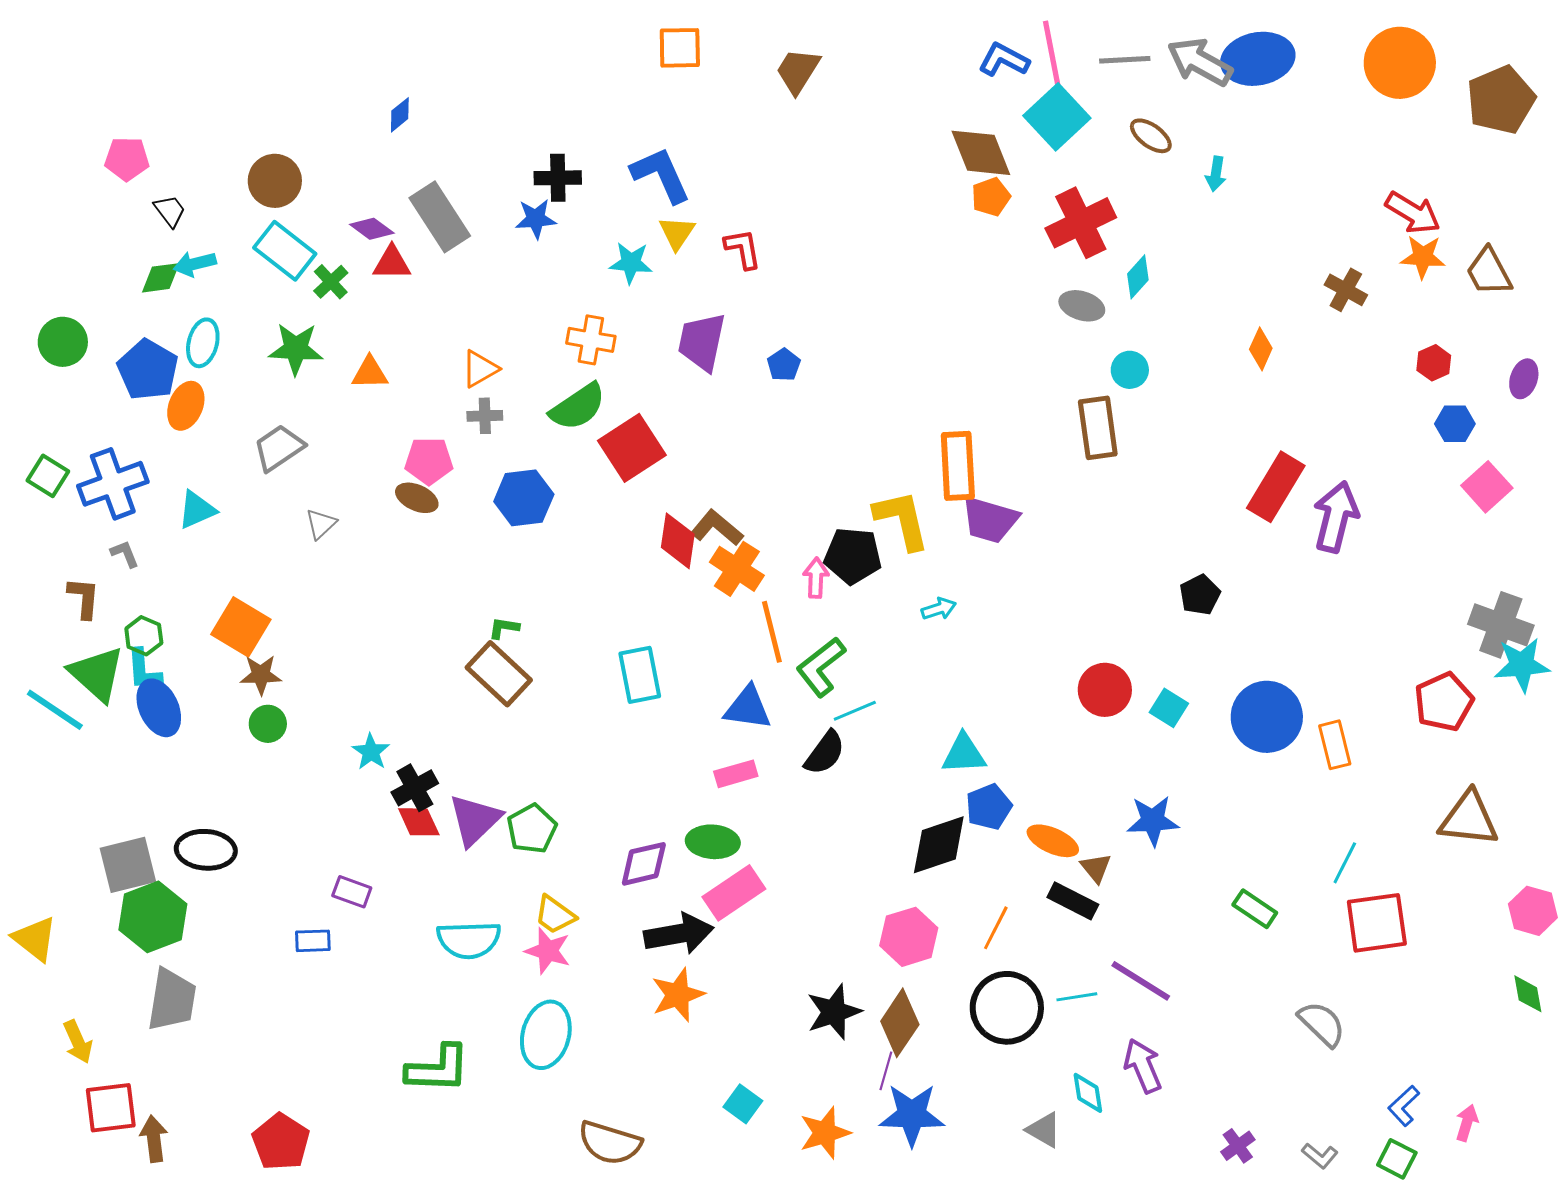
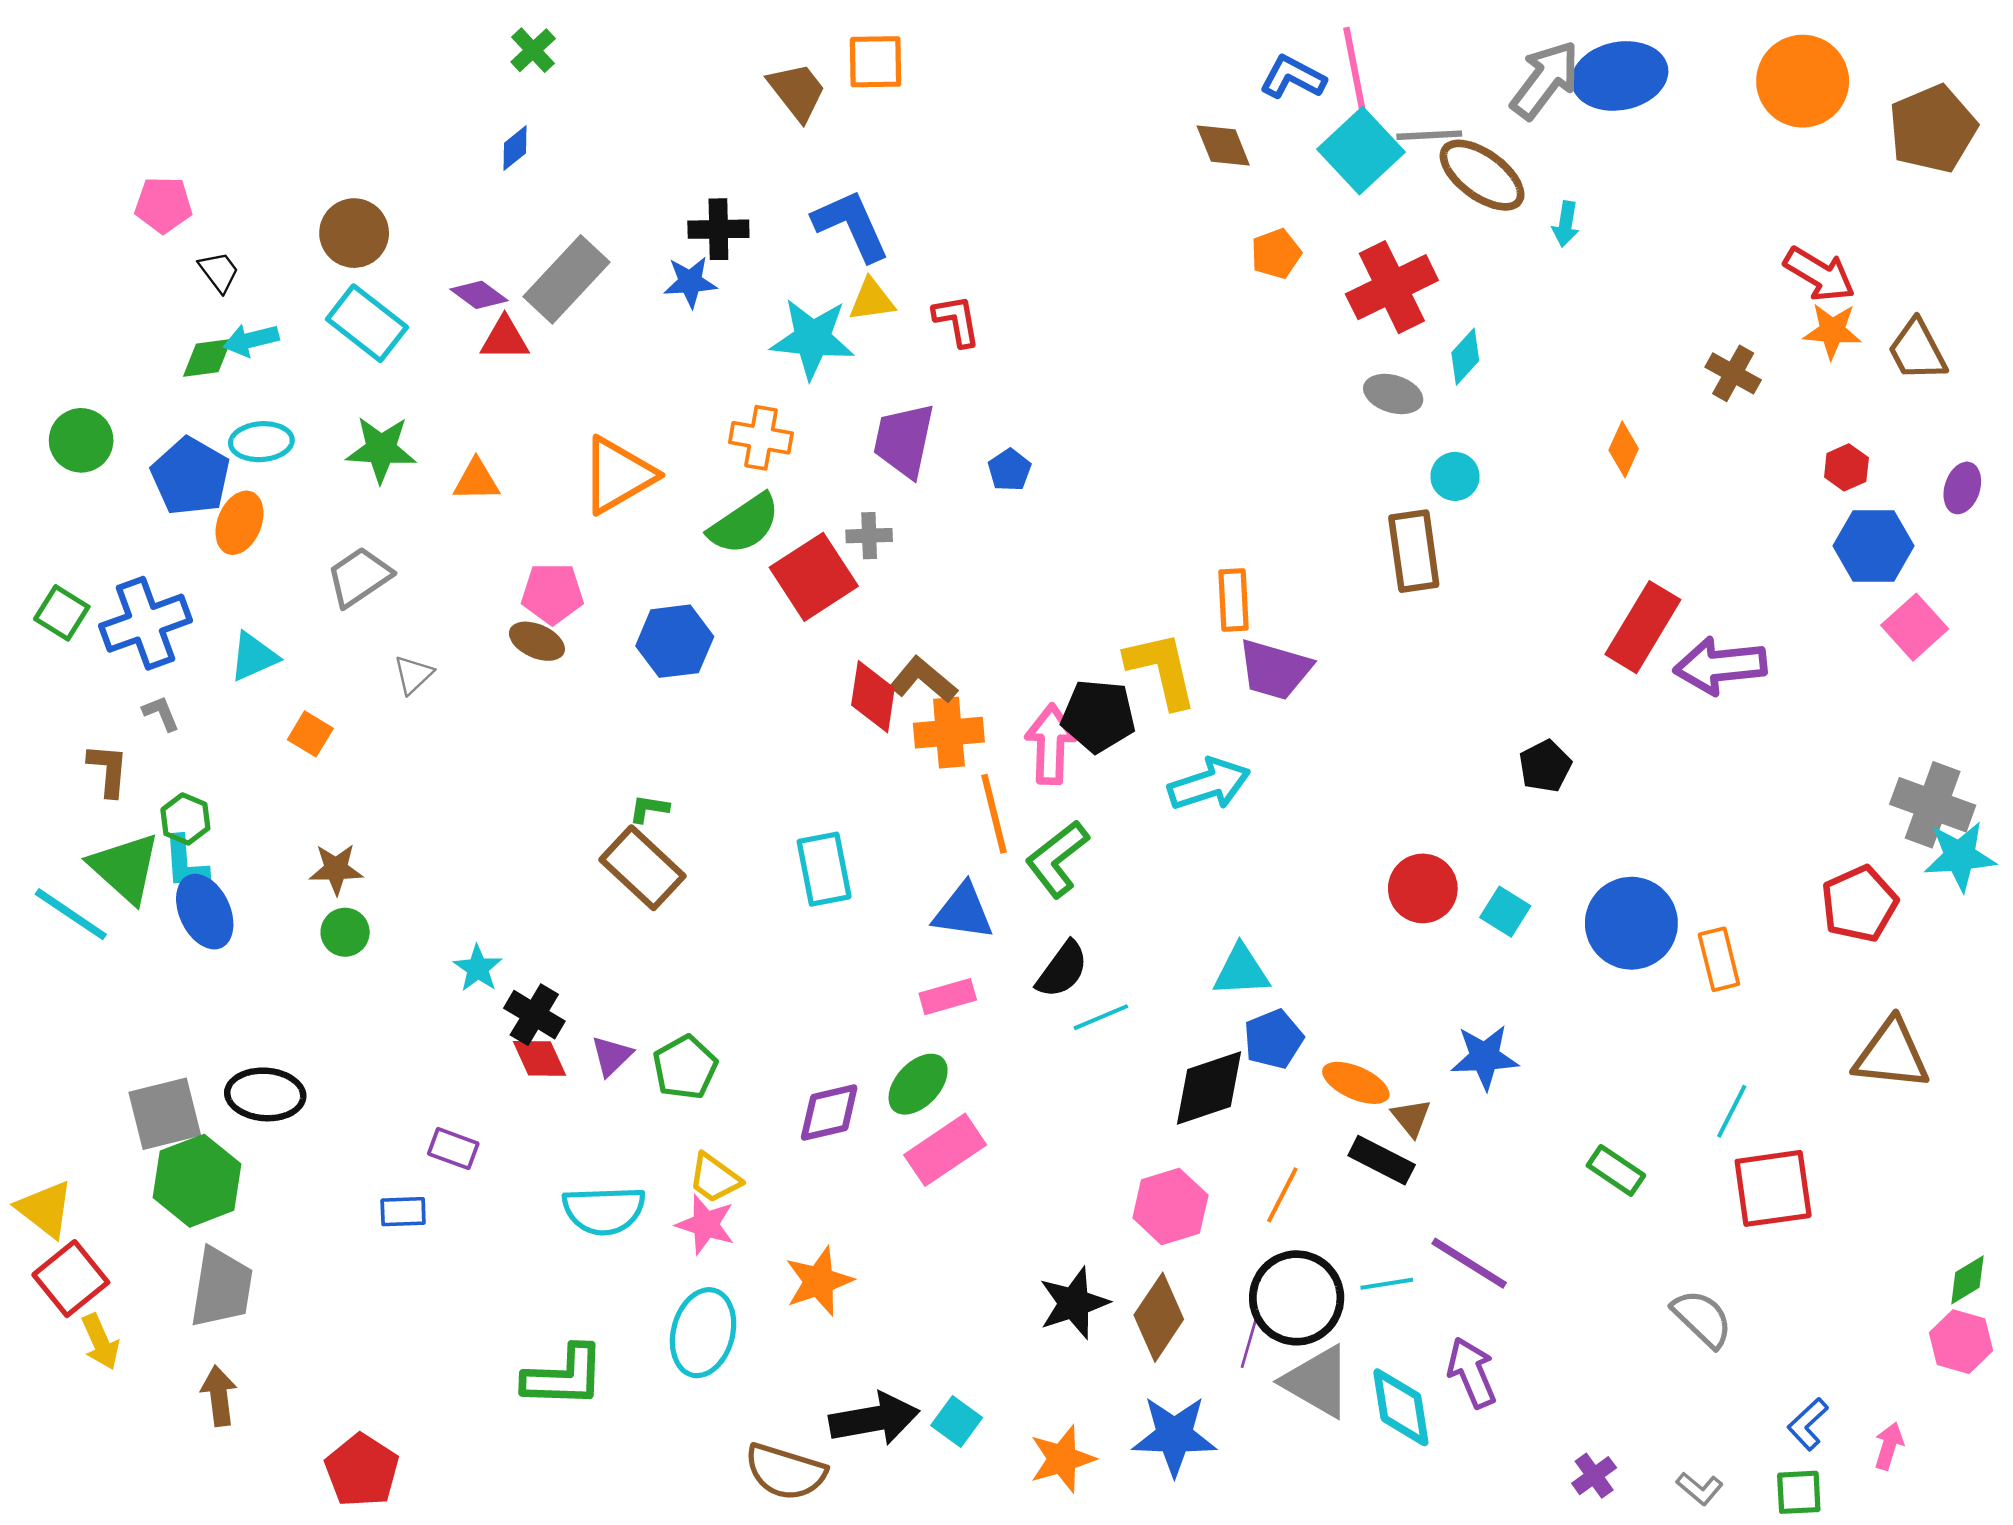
gray line: (1125, 60) -> (1429, 135), moved
gray arrow: (1200, 62) -> (1545, 80), turned 98
brown trapezoid: (798, 71) -> (797, 91), moved, turned 110
brown ellipse: (1151, 136) -> (1482, 175), size x1.6
brown diamond: (981, 153) -> (1223, 145), moved, size x0.7
gray rectangle: (440, 217) -> (567, 279), turned 76
yellow triangle: (677, 233) -> (872, 300), turned 48
cyan star: (631, 263) -> (812, 339), size x1.5
green cross: (331, 282) -> (533, 50), moved
cyan ellipse: (203, 343) -> (261, 442), turned 72
orange triangle: (480, 369) -> (618, 475), size x1.6
gray cross: (485, 416) -> (869, 536), moved
blue hexagon: (1455, 424) -> (1873, 546), size x1.5
orange rectangle: (958, 466) -> (1234, 600), size x0.7
purple arrow: (1336, 517) -> (1720, 666), turned -110
orange cross: (737, 569) -> (949, 733), turned -38
pink arrow: (816, 578) -> (1051, 744), size x1.5
cyan arrow: (939, 609) -> (1209, 784), size x1.8
orange square: (241, 627) -> (310, 734), moved, size x0.6
cyan line: (855, 711) -> (1101, 1017), moved
black cross: (415, 788) -> (534, 1015), turned -30
purple triangle: (475, 820) -> (612, 1056), size x0.6
green ellipse: (713, 842) -> (918, 1084), turned -51
pink hexagon: (1533, 911) -> (1961, 1342), moved
black arrow: (679, 934) -> (874, 1419), moved
green diamond: (1528, 994) -> (1967, 1280), turned 69
orange star: (678, 995) -> (819, 1281), moved
purple line: (886, 1071) -> (1249, 1343), moved
cyan diamond: (1088, 1093) -> (1401, 1407), size x1.5
red square: (111, 1108) -> (71, 1279), moved, turned -32
gray triangle: (1044, 1130) -> (1317, 1382), moved, size x1.6
brown arrow: (154, 1139) -> (219, 1396), moved
green square: (1397, 1159) -> (1799, 1492), turned -30

